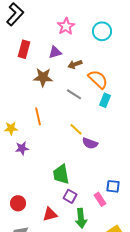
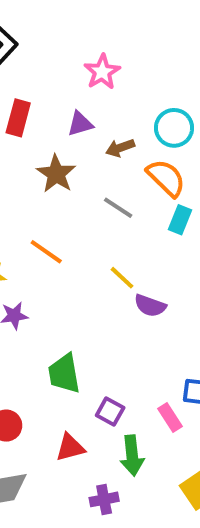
cyan circle: (102, 31) -> (174, 128), moved
brown star: (43, 77) -> (56, 174), turned 30
orange line: (38, 116) -> (46, 252), turned -42
green trapezoid: (61, 174) -> (64, 374), moved

